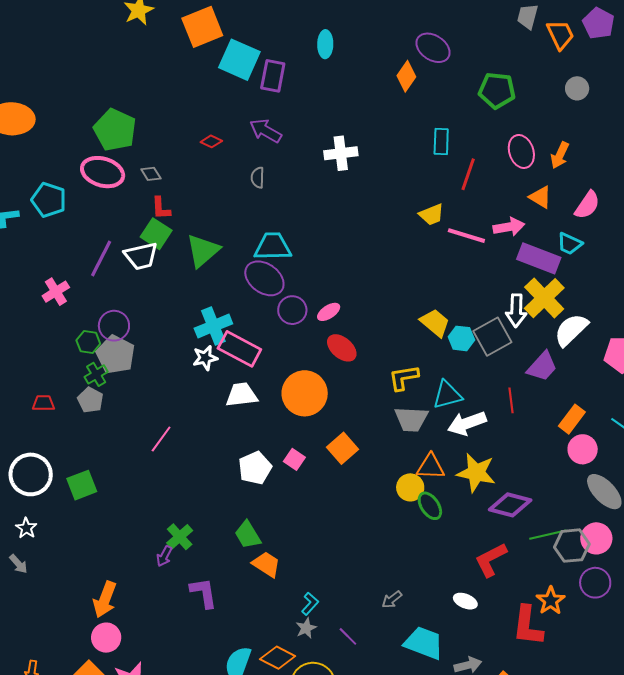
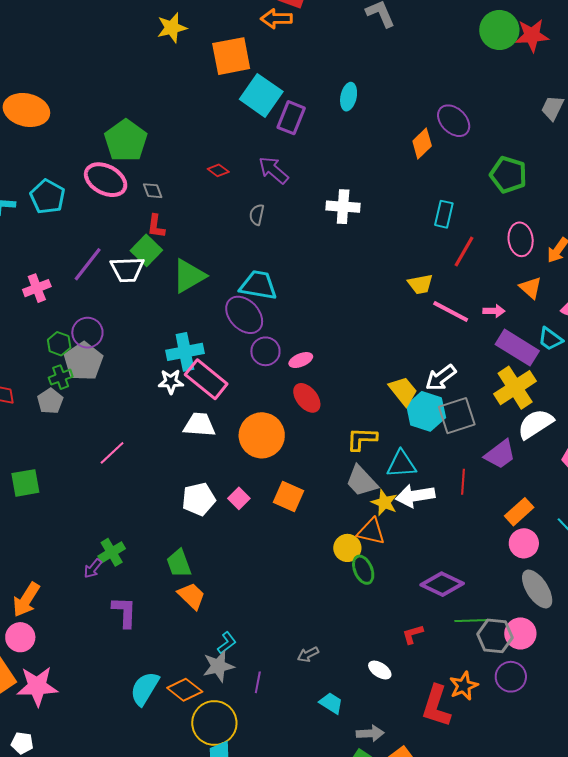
pink arrow: (509, 227) -> (494, 311), size x0.7
white arrow: (516, 311) -> (441, 378), moved, turned 40
cyan hexagon: (461, 338) -> (426, 411), size x1.5
gray trapezoid: (411, 419) -> (361, 481), turned 33
orange square: (343, 448) -> (288, 497), turned -36
yellow star: (476, 473) -> (384, 503), moved, size x0.7
red L-shape: (491, 560) -> (413, 634), size x0.6
gray star: (306, 628) -> (218, 666), size x1.5
purple line: (348, 636) -> (258, 682), turned 45
cyan trapezoid: (424, 643) -> (331, 703), size x0.6

